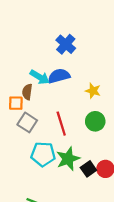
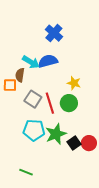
yellow star: (93, 91) -> (74, 83), moved
green circle: (95, 121) -> (69, 103), moved
gray square: (27, 122) -> (33, 99), moved

